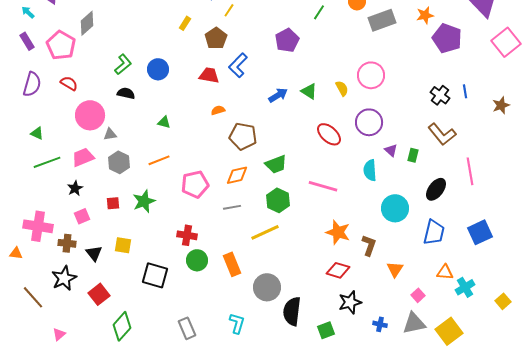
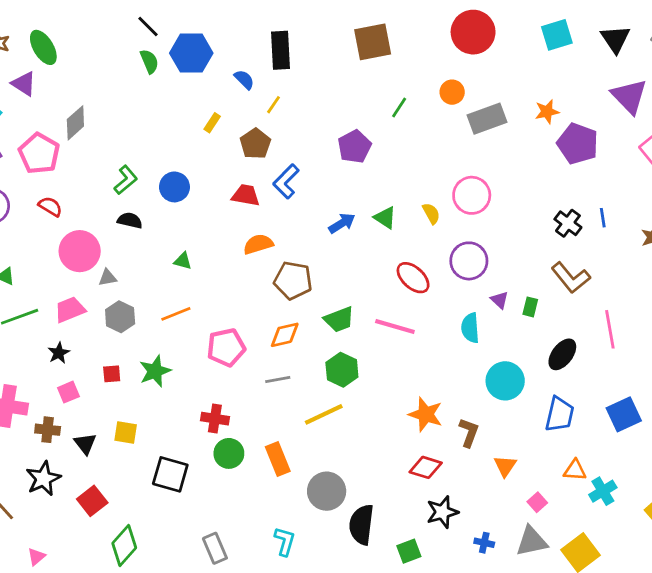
orange semicircle: (218, 110) -> (258, 244), size x1.5
pink line: (323, 186) -> (395, 326), moved

